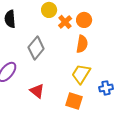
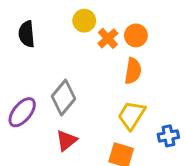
gray diamond: (36, 48) -> (64, 98), moved
red triangle: (37, 91) -> (66, 140), turned 42

